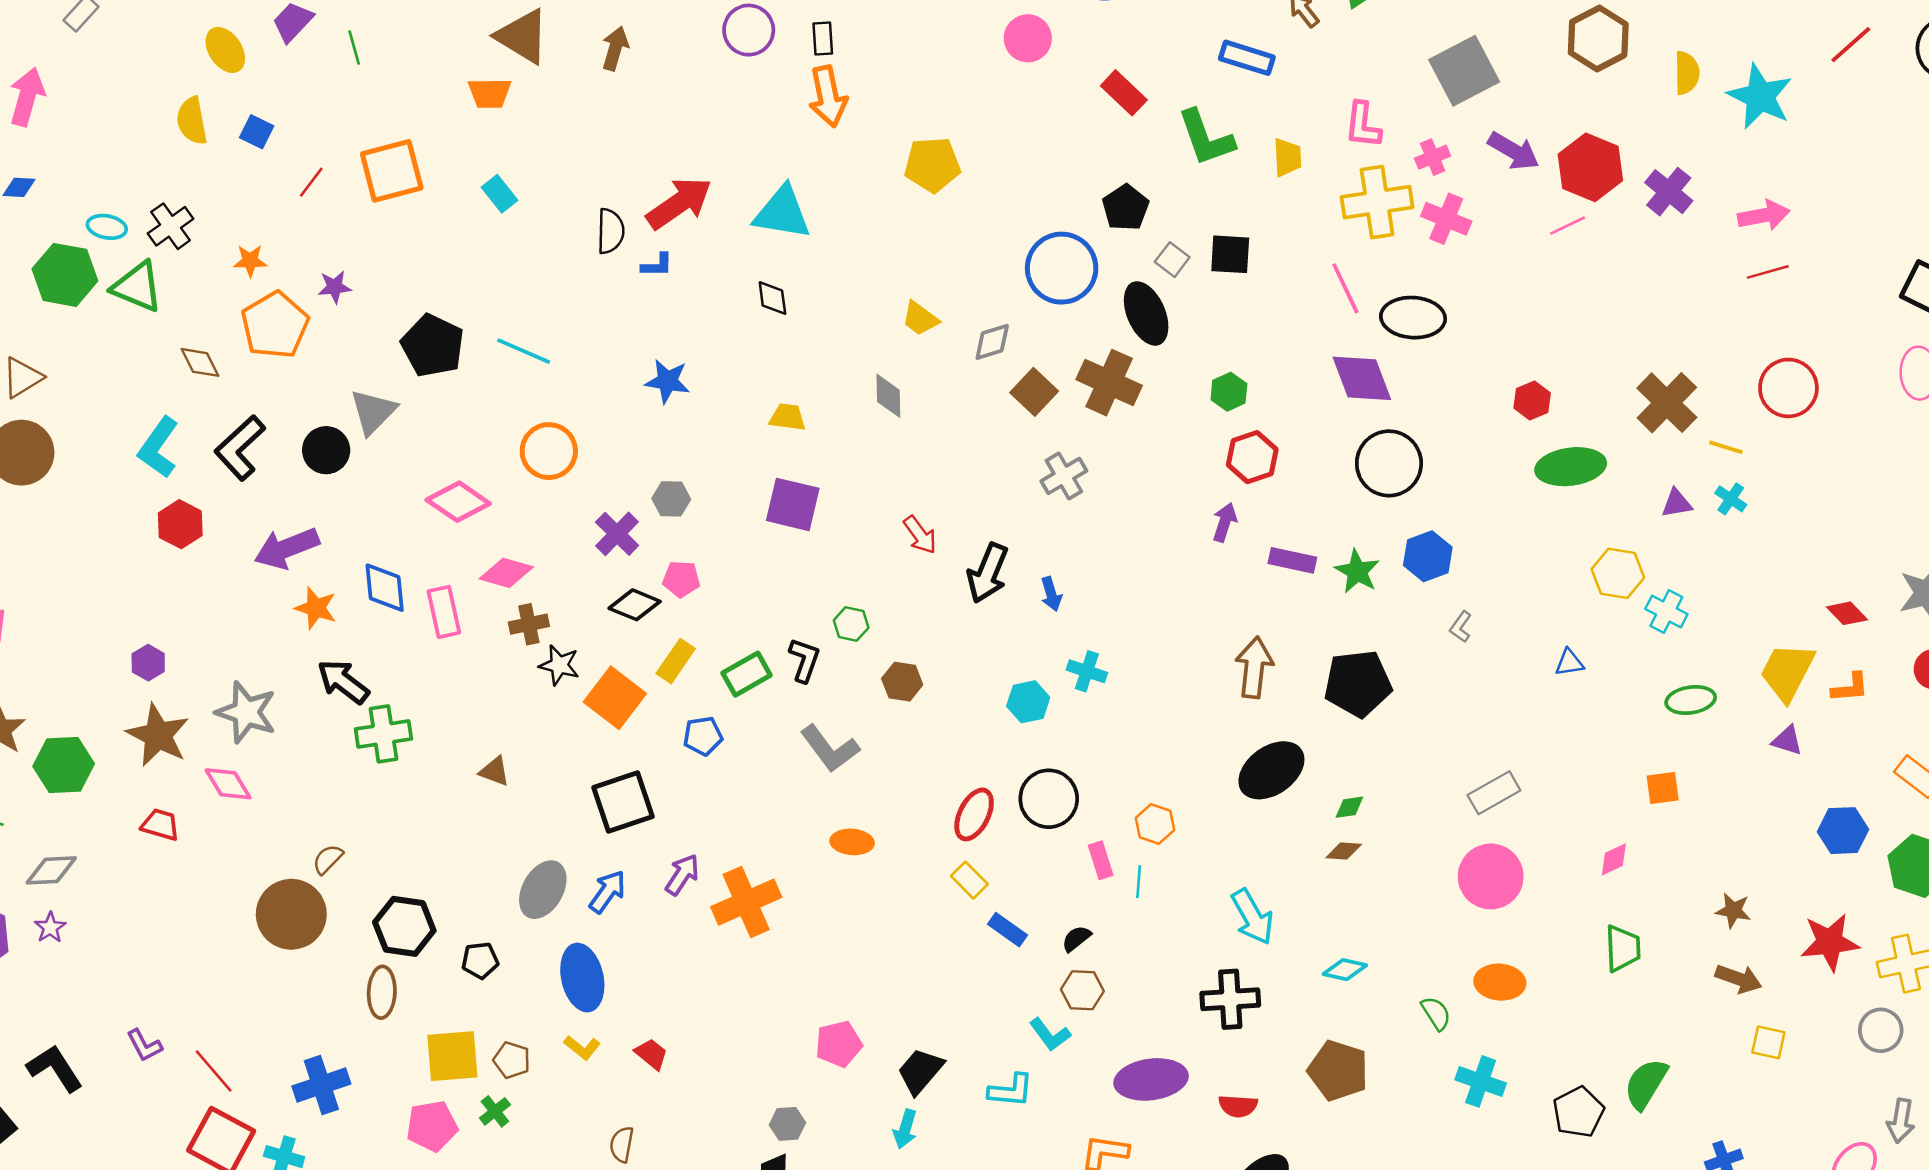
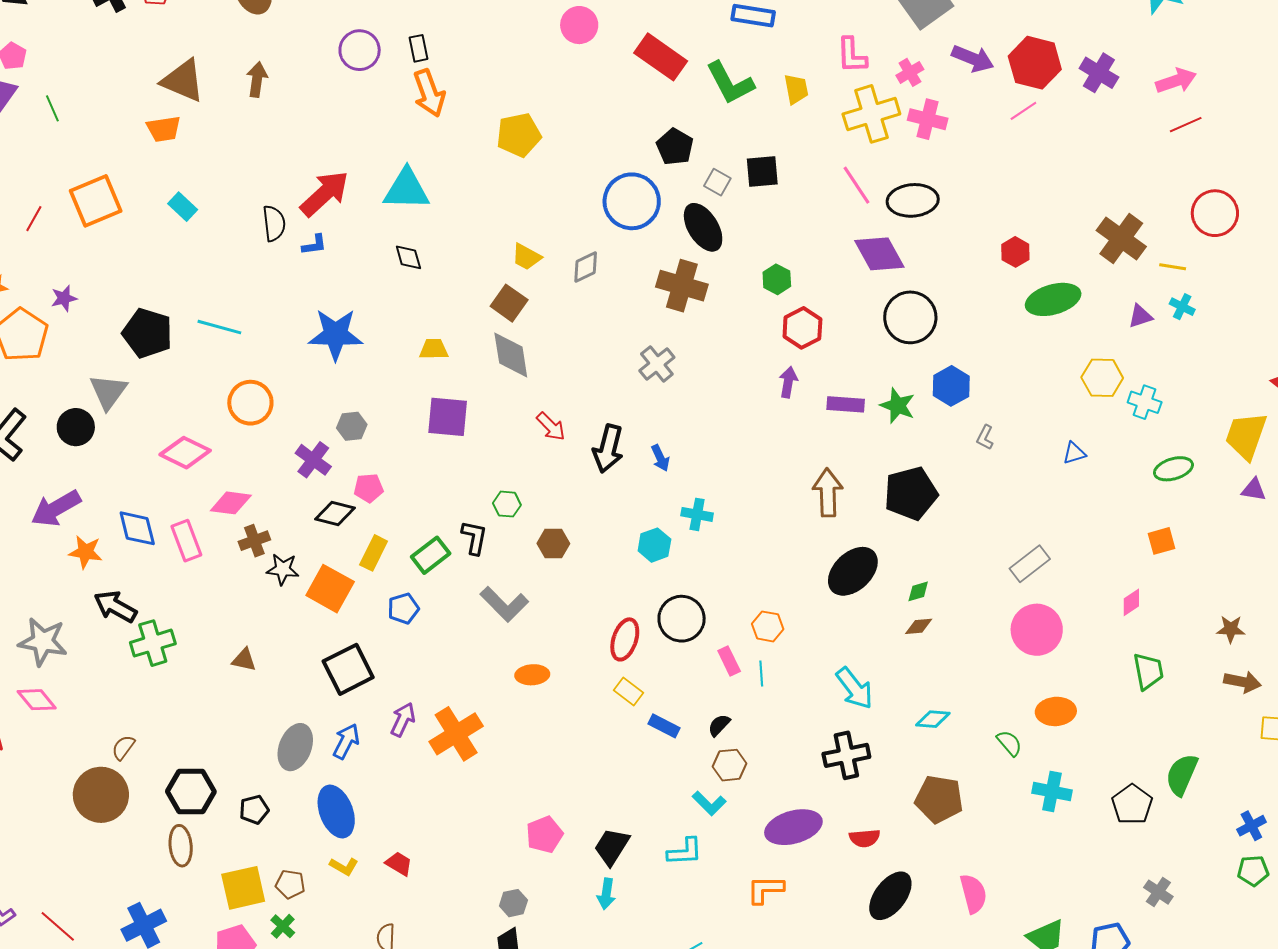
red rectangle: (1124, 93) -> (661, 57), size x1.4
blue star: (667, 381) -> (336, 334), size x1.5
brown square: (1034, 392) -> (509, 303), moved
gray diamond: (888, 396) -> (511, 355), moved, size x1.4

